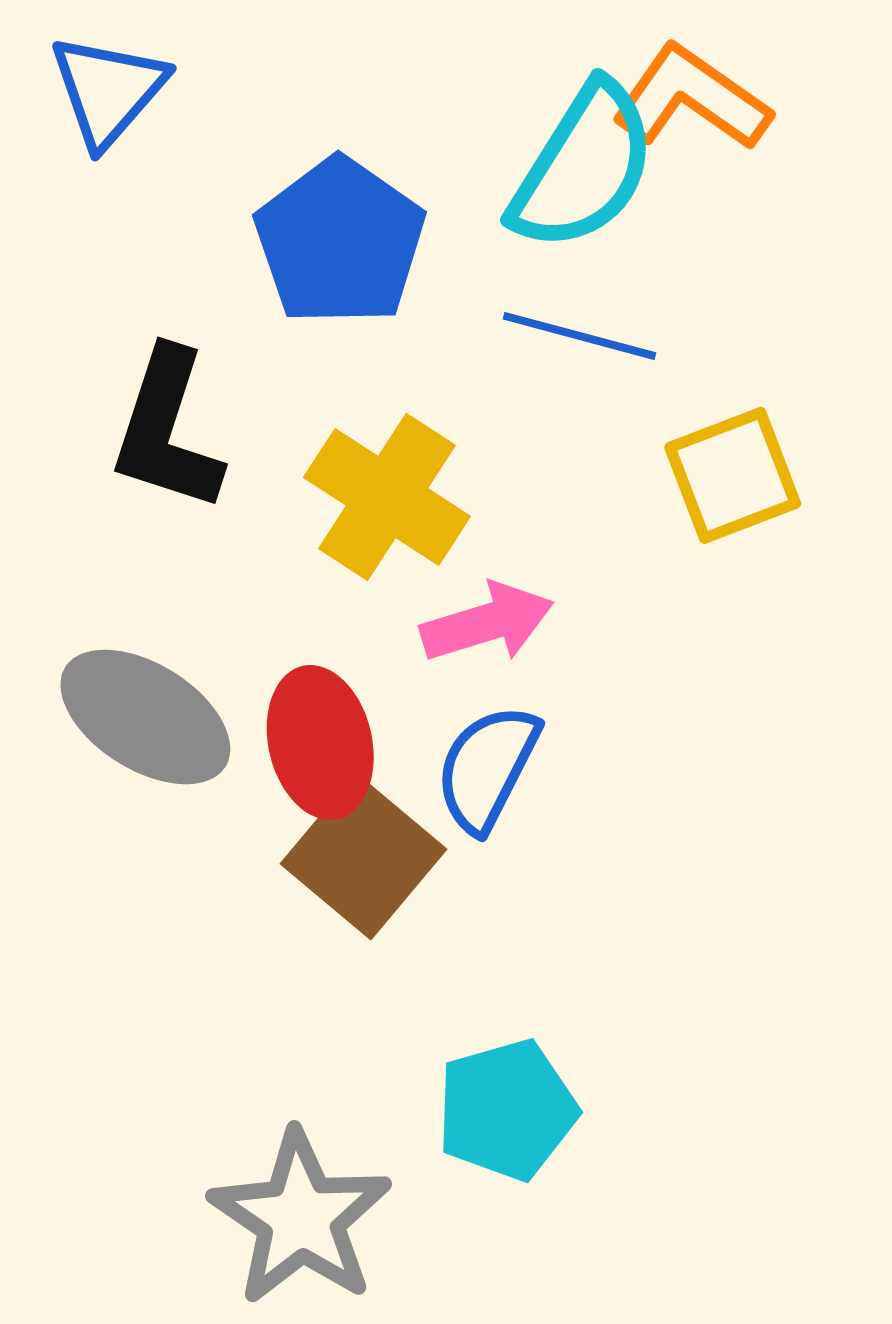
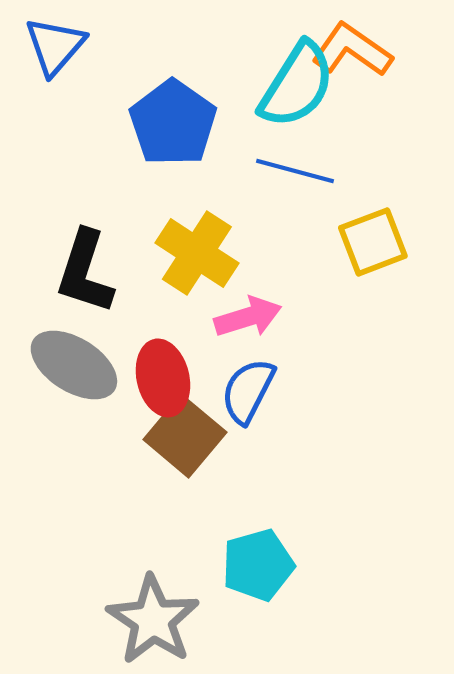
black L-shape: (167, 430) -> (85, 272), moved

